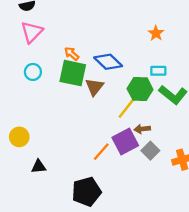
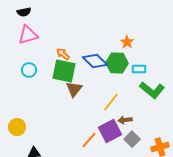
pink triangle: (32, 32) -> (28, 35), turned 30
orange star: (156, 33) -> (127, 42), moved
brown triangle: (94, 87) -> (74, 89), moved
green hexagon: (140, 89) -> (117, 63), moved

